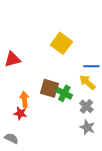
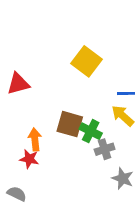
gray cross: (86, 106) -> (105, 149), moved, turned 32

